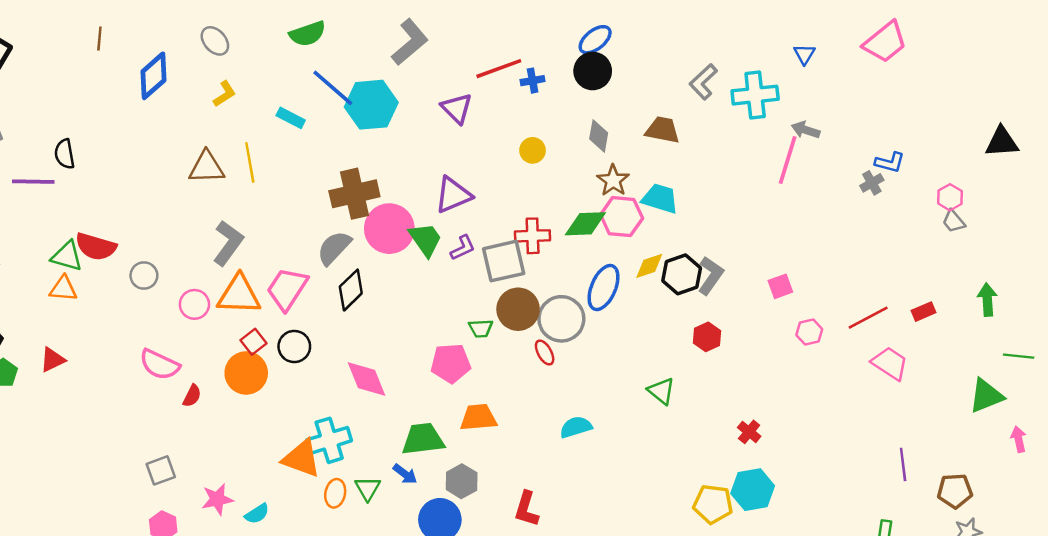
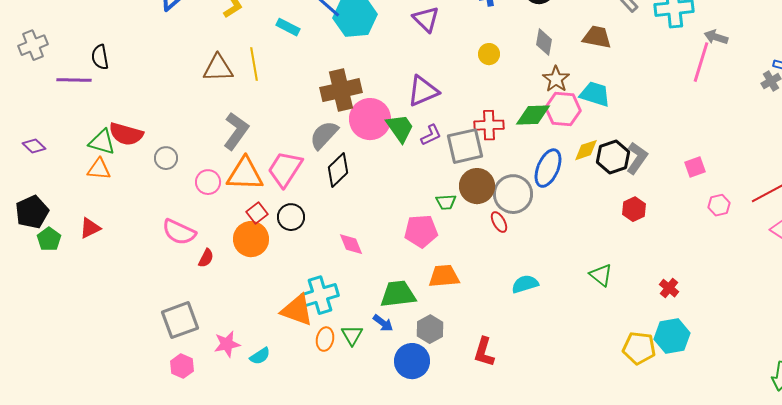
pink diamond: (366, 379) -> (351, 244), size x0.7
green triangle: (661, 391) -> (601, 275), moved
gray square: (161, 470) -> (180, 320), size x1.5

